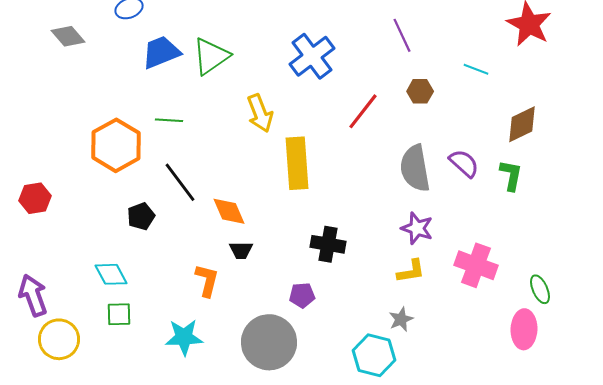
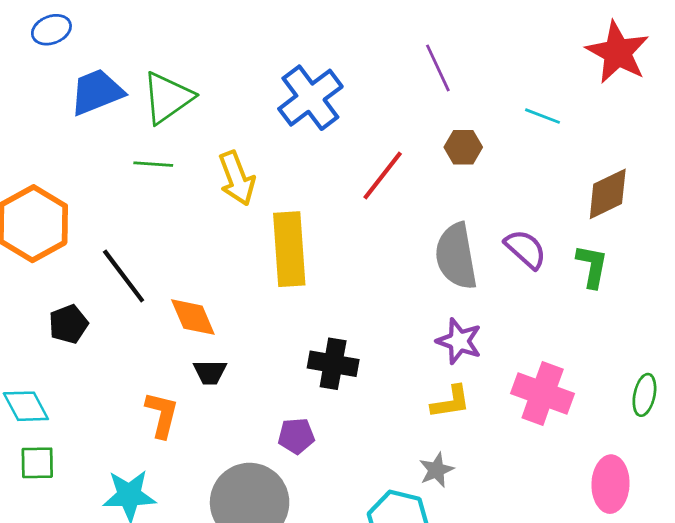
green line: (169, 120) -> (153, 164), moved
green ellipse: (540, 289) -> (644, 395), moved, turned 36

